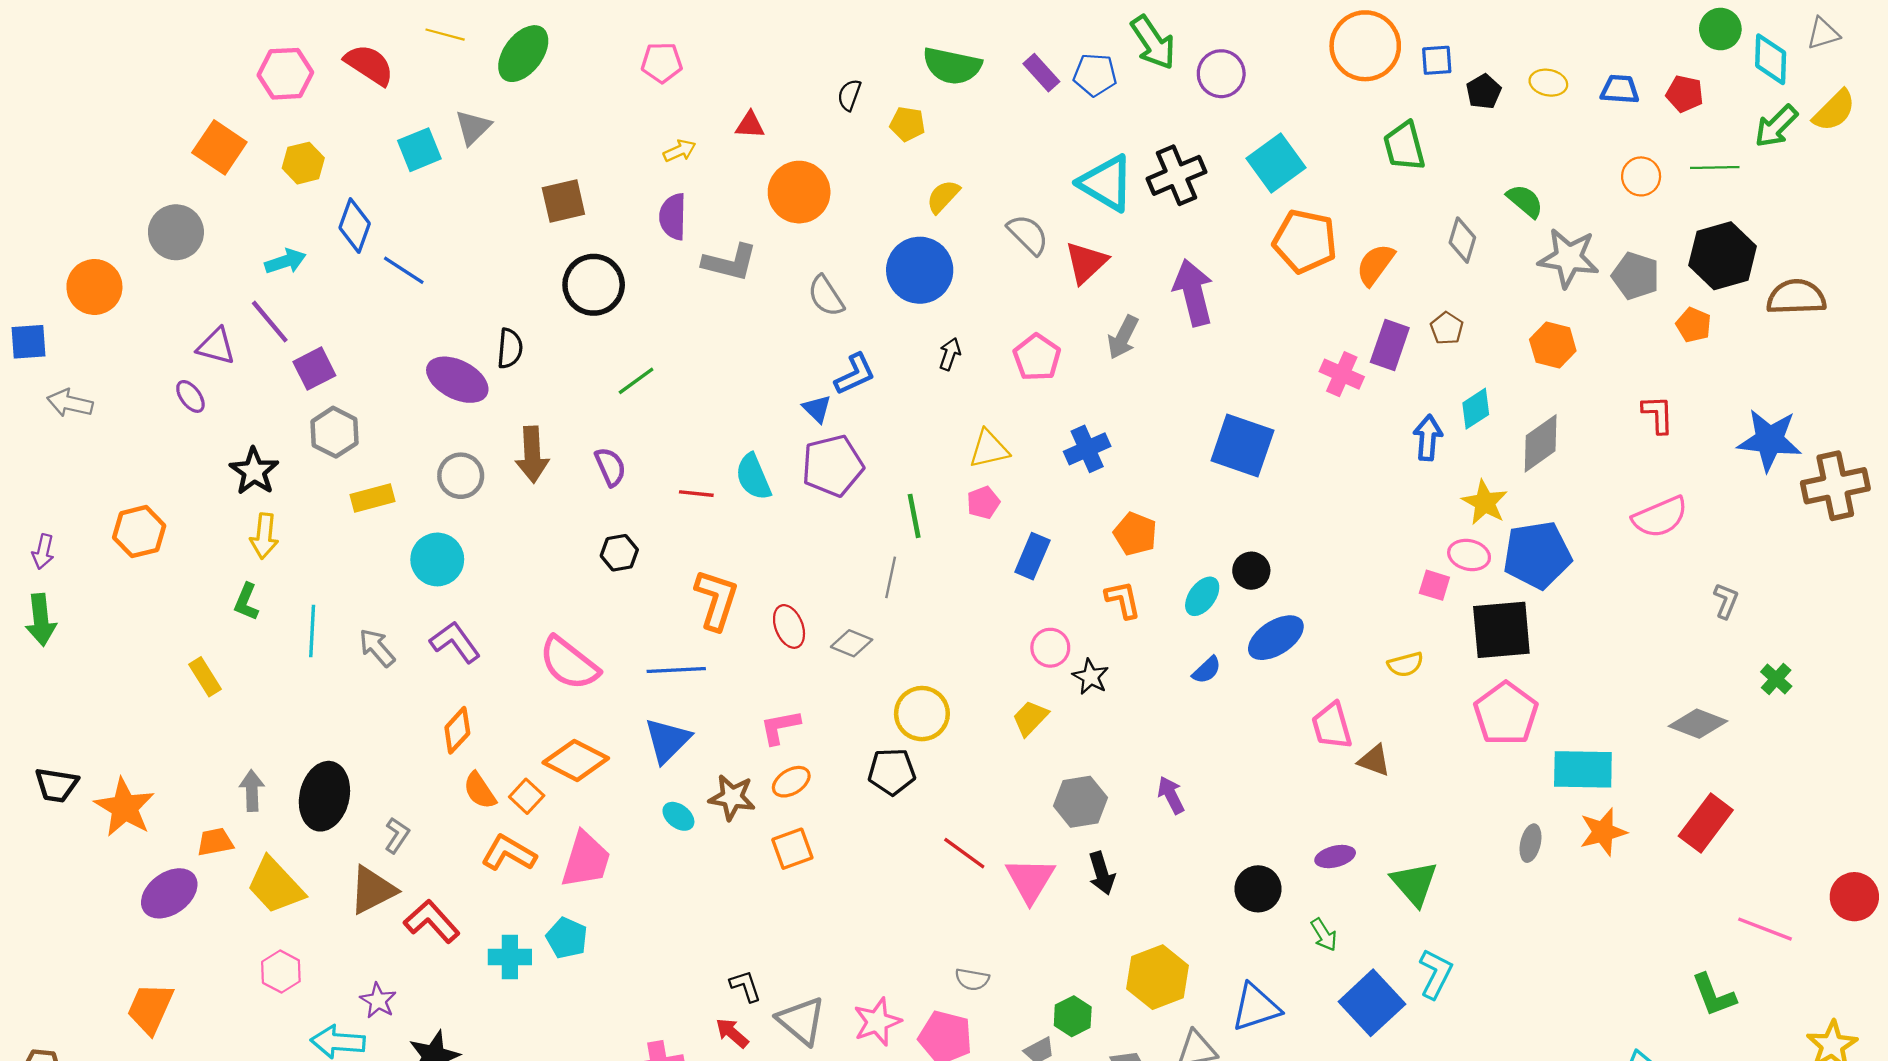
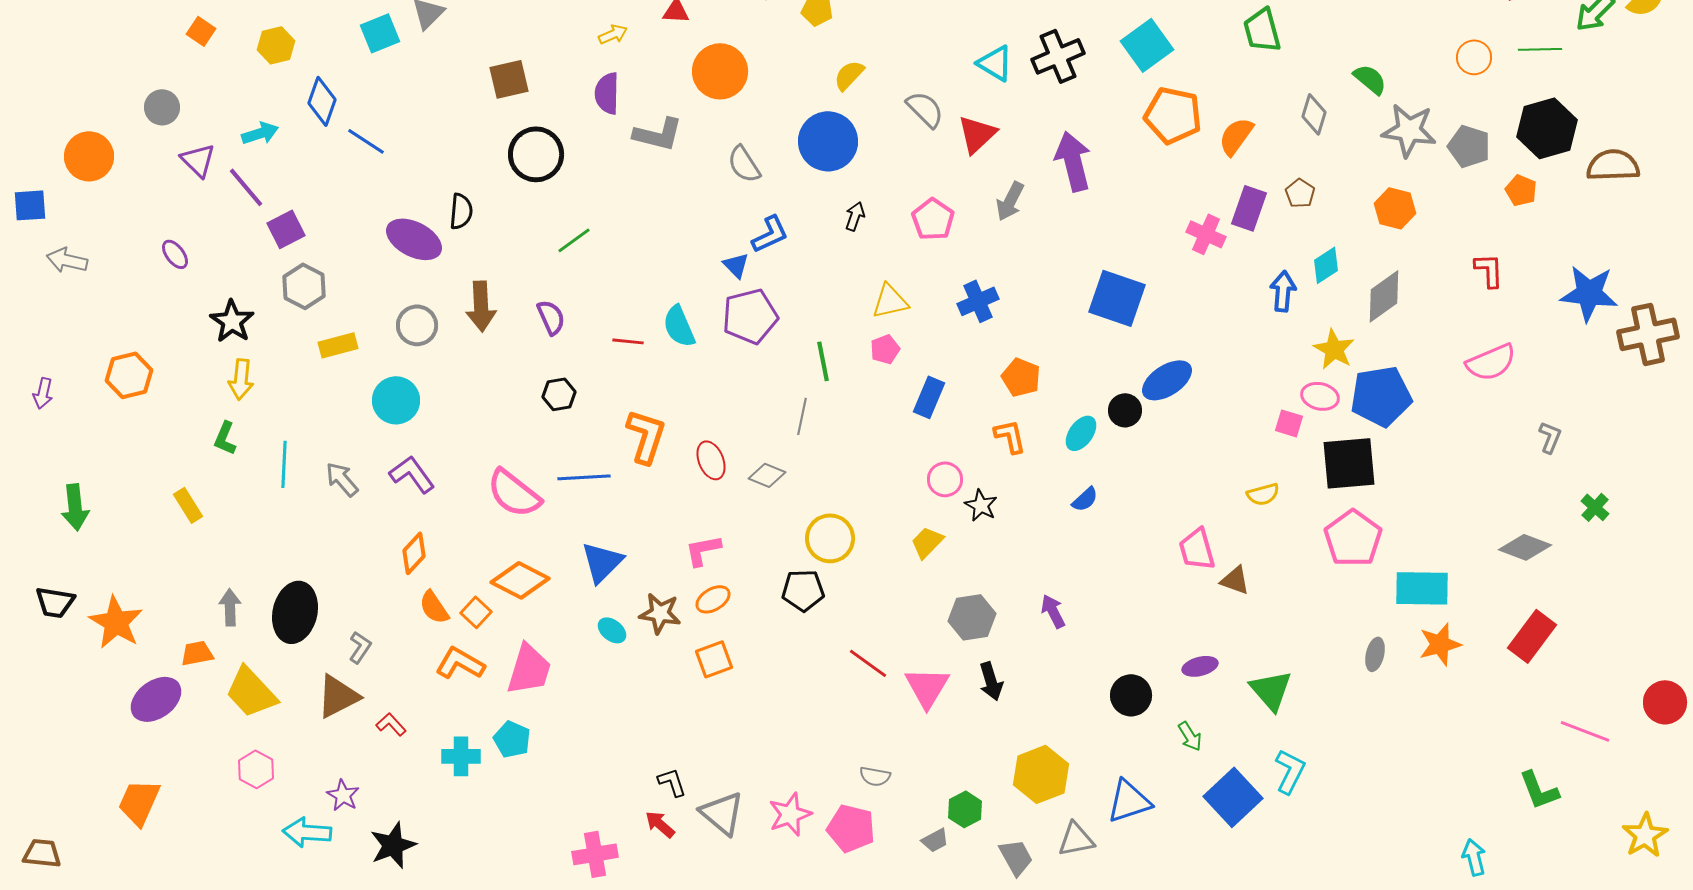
orange square: (219, 147) -> (201, 31), size x0.6
cyan triangle: (1106, 183) -> (995, 63), size x0.7
gray circle: (176, 232) -> (162, 107), size x0.7
purple triangle: (216, 346) -> (198, 160), moved, turned 30
green arrow: (41, 620) -> (75, 507), moved
blue ellipse: (1276, 638) -> (1167, 380), moved
blue line: (676, 670) -> (584, 477), moved
red L-shape: (432, 921) -> (391, 724), size x0.6

